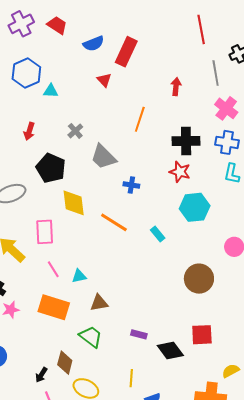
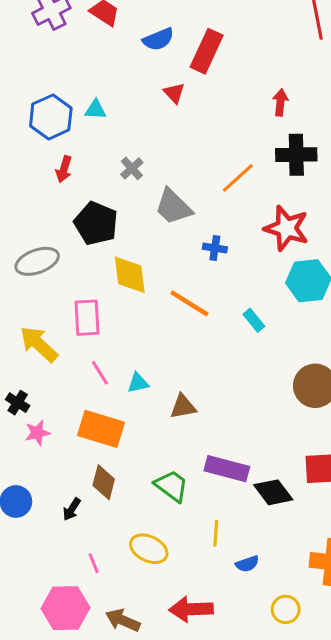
blue hexagon: (26, 73) -> (51, 117), moved
orange line: (140, 119) -> (238, 178), moved, turned 30
black cross: (186, 141) -> (296, 155), moved
red star: (180, 172) -> (286, 228), size x1.4
brown triangle: (99, 303) -> (183, 407), moved
purple rectangle: (139, 334) -> (227, 469), size x1.8
green trapezoid: (91, 337) -> (172, 486), moved
brown diamond: (65, 363) -> (104, 482), moved
black arrow: (41, 375) -> (72, 509), moved

